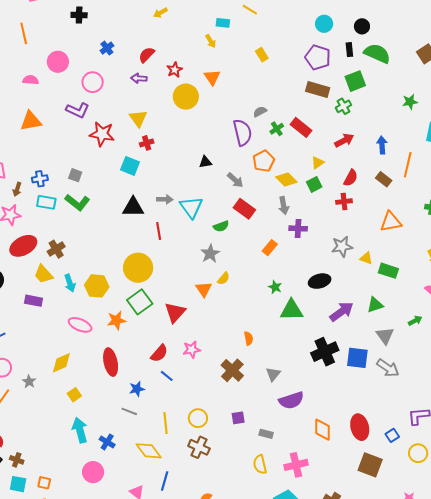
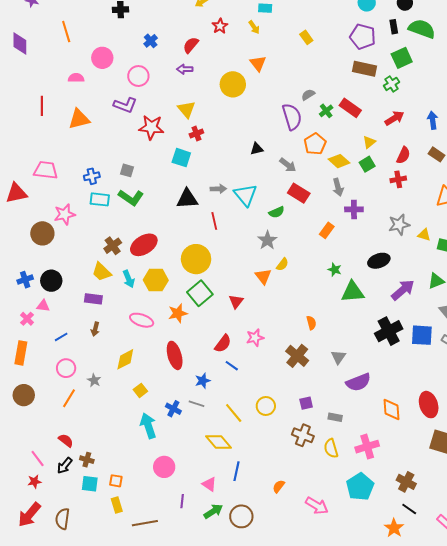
red star: (175, 70) -> (220, 26), moved
brown arrow: (17, 189) -> (95, 329), moved
red ellipse: (23, 246) -> (144, 245), moved
red triangle: (175, 312) -> (236, 301), size x0.7
yellow line: (166, 423) -> (234, 413), turned -30
blue cross: (107, 442) -> (173, 409), moved
brown cross: (199, 447) -> (303, 435), moved

